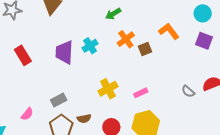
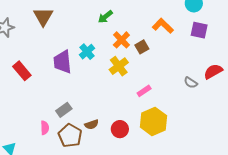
yellow cross: (108, 89) -> (119, 66), moved
pink semicircle: (27, 114) -> (45, 128), moved, turned -32

